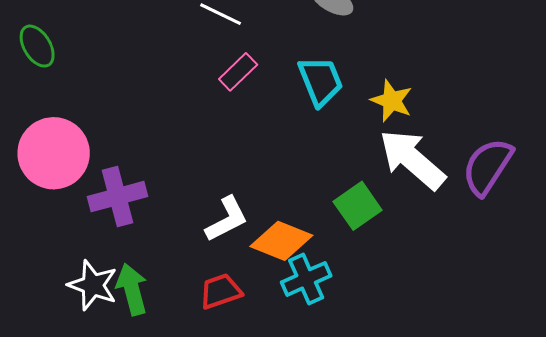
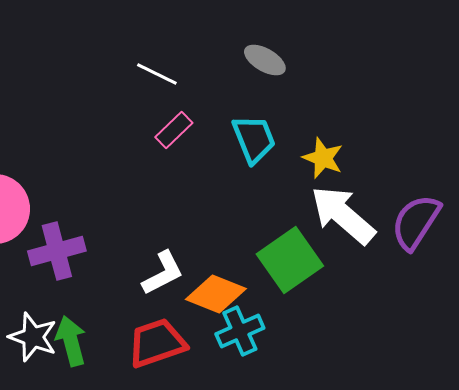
green square: (358, 206) -> (290, 260), size x1.4
red trapezoid: (221, 291) -> (157, 343), size x1.4

